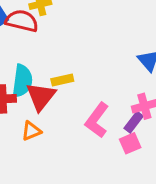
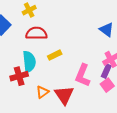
red semicircle: (22, 21) -> (36, 33), moved
red triangle: (41, 96) -> (64, 95), moved

